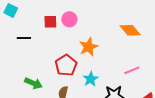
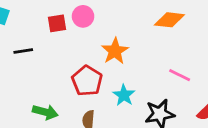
orange diamond: (130, 30) -> (169, 20), turned -35
pink line: (132, 70) -> (180, 75), turned 56

